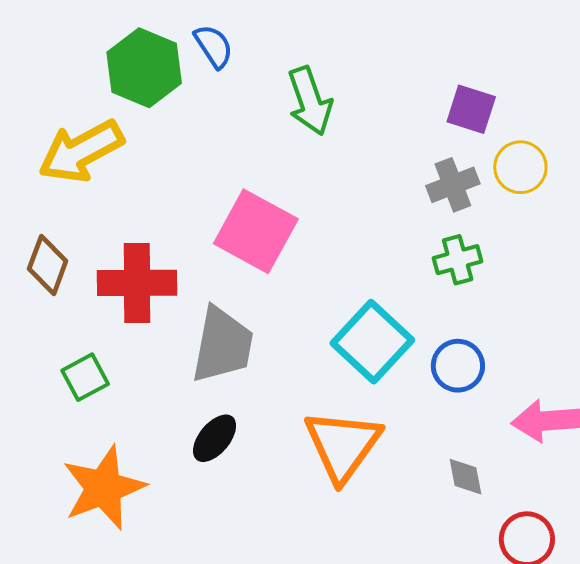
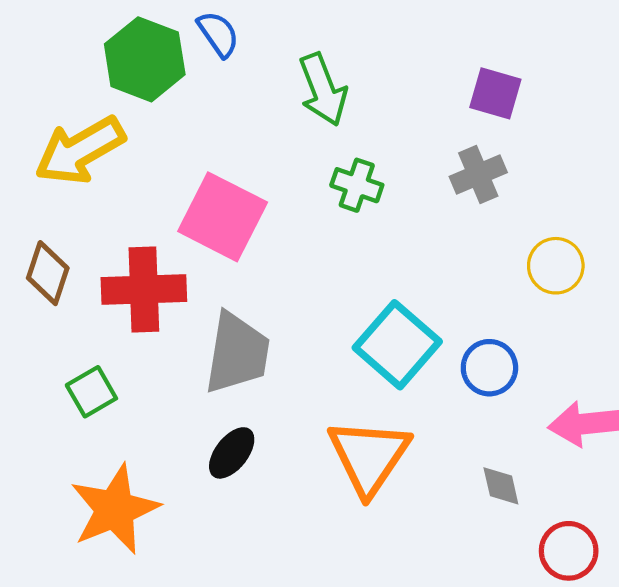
yellow circle: (520, 167) -> (556, 266), moved
pink square: (256, 231) -> (223, 217), moved
green cross: (458, 260) -> (357, 185), moved, turned 36

